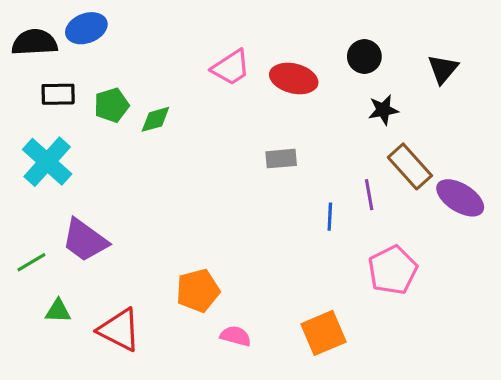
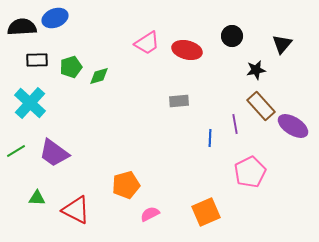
black star: (383, 110) -> (256, 70), moved
green line: (31, 262) -> (16, 151), moved
pink semicircle: (236, 336) -> (150, 214), turned -42

